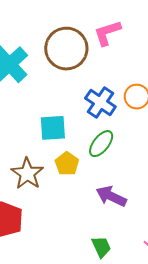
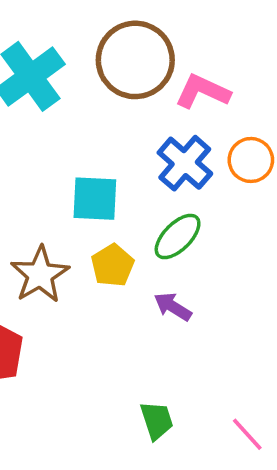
pink L-shape: (107, 33) -> (203, 92), moved, turned 36
purple arrow: (111, 196) -> (173, 307), moved, size x0.7

